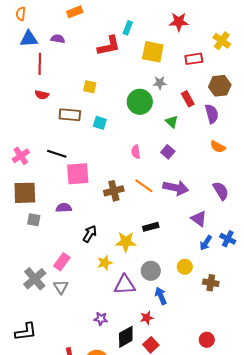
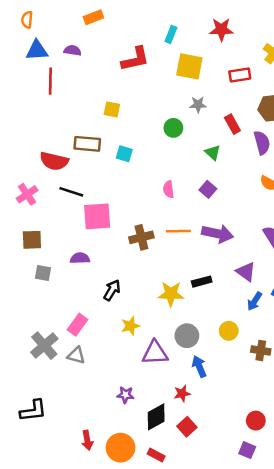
cyan rectangle: (128, 28) -> (171, 34), moved
red semicircle: (42, 95) -> (54, 161), moved, size x1.6
green circle: (140, 102) -> (173, 128), size x0.6
orange line: (144, 186) -> (178, 231), turned -36
brown square: (25, 193) -> (32, 240), size x0.7
black rectangle: (151, 227) -> (202, 282), moved
yellow star: (126, 242) -> (171, 294), moved
gray triangle: (61, 287) -> (76, 355), turned -42

